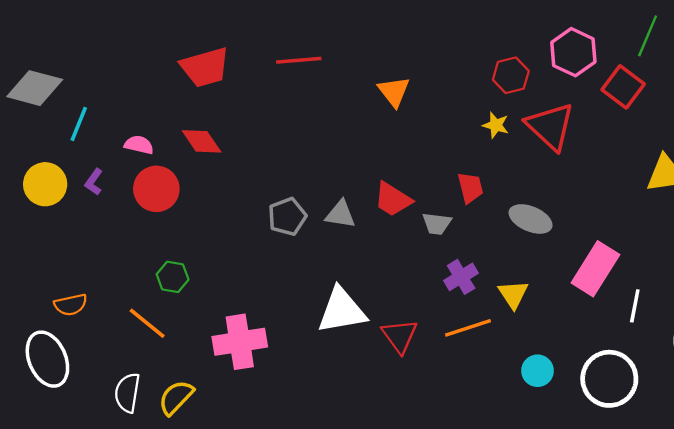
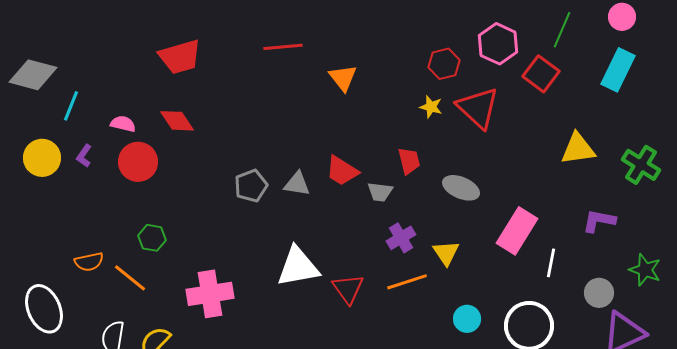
red line: (299, 60) -> (283, 47), moved
orange semicircle: (71, 305) -> (89, 262), moved

